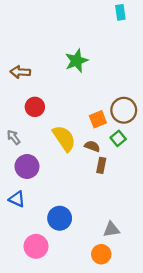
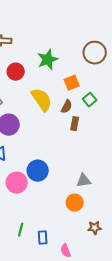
green star: (76, 61) -> (48, 60), moved
brown circle: (124, 110) -> (95, 53), moved
brown semicircle: (92, 146) -> (67, 107), turned 96
pink circle: (36, 246) -> (17, 183), moved

